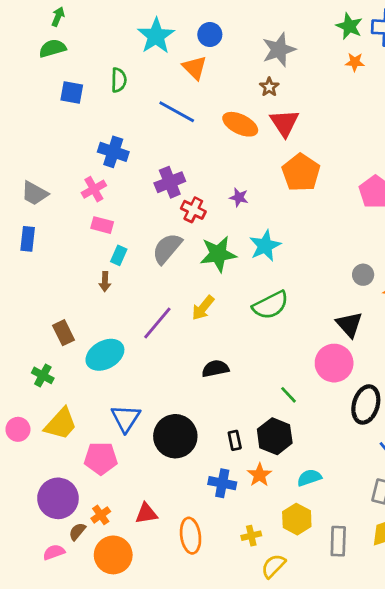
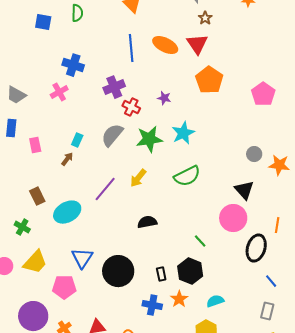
brown star: (269, 87) -> (205, 18), moved
blue line: (177, 112) -> (131, 48), moved, turned 56
pink rectangle: (102, 225) -> (35, 145), moved, turned 63
brown arrow: (105, 282) -> (67, 159), turned -144

